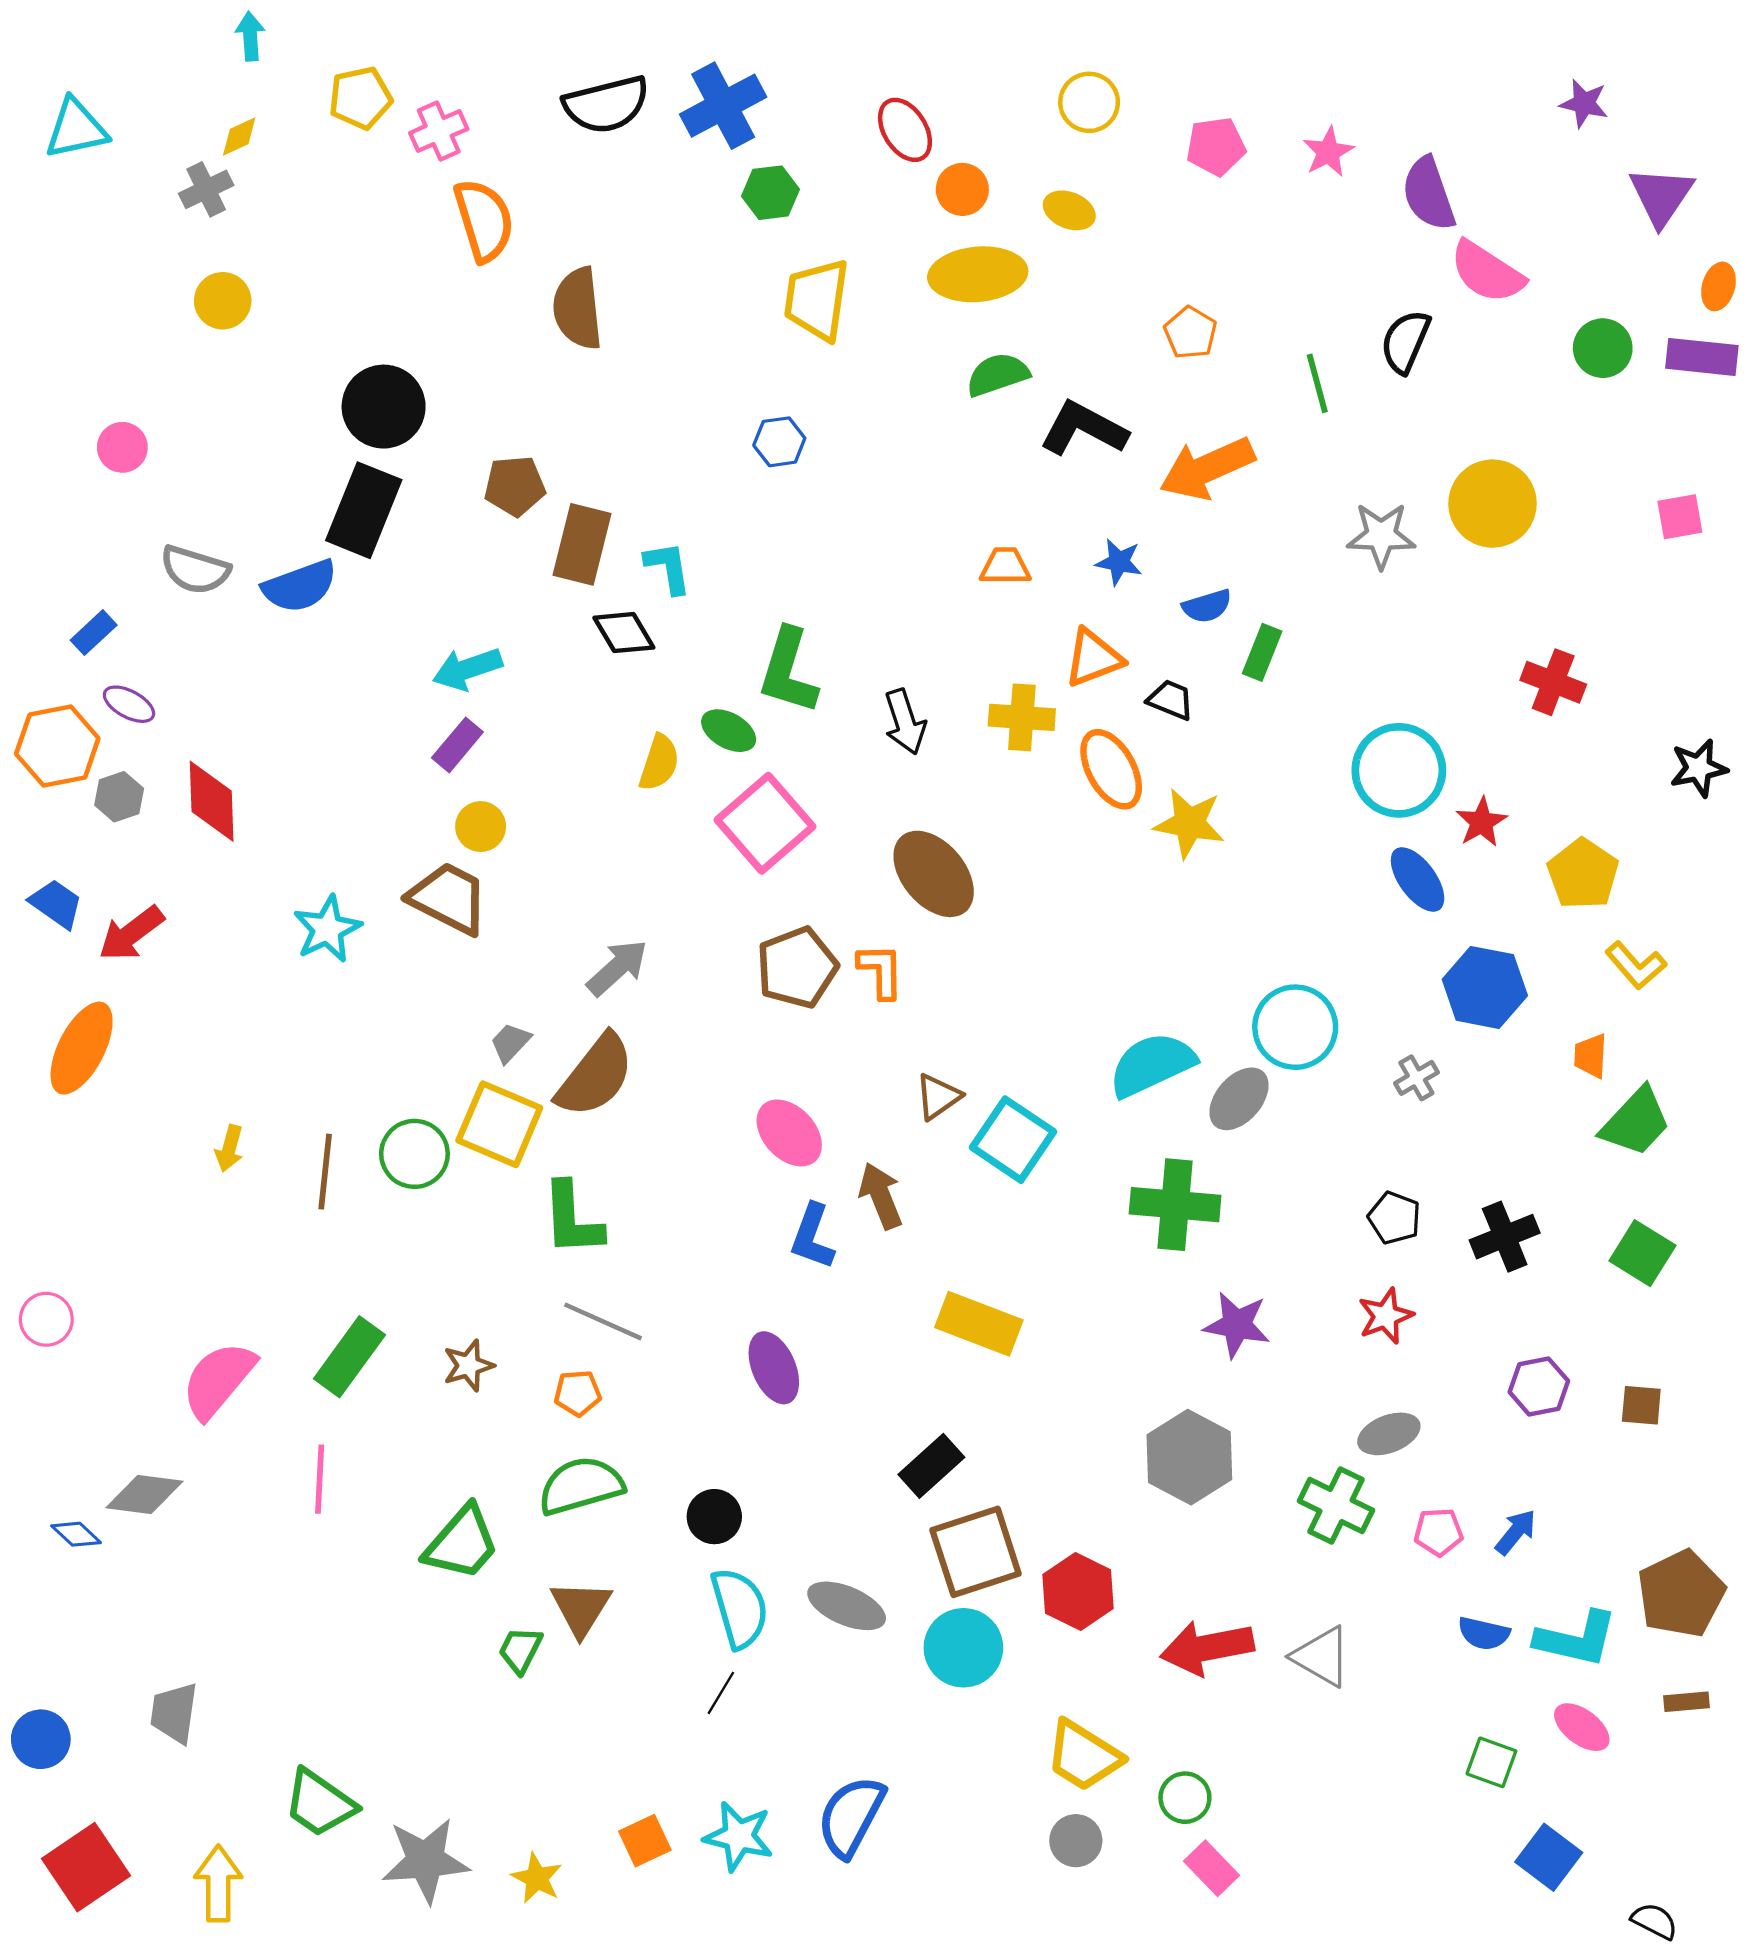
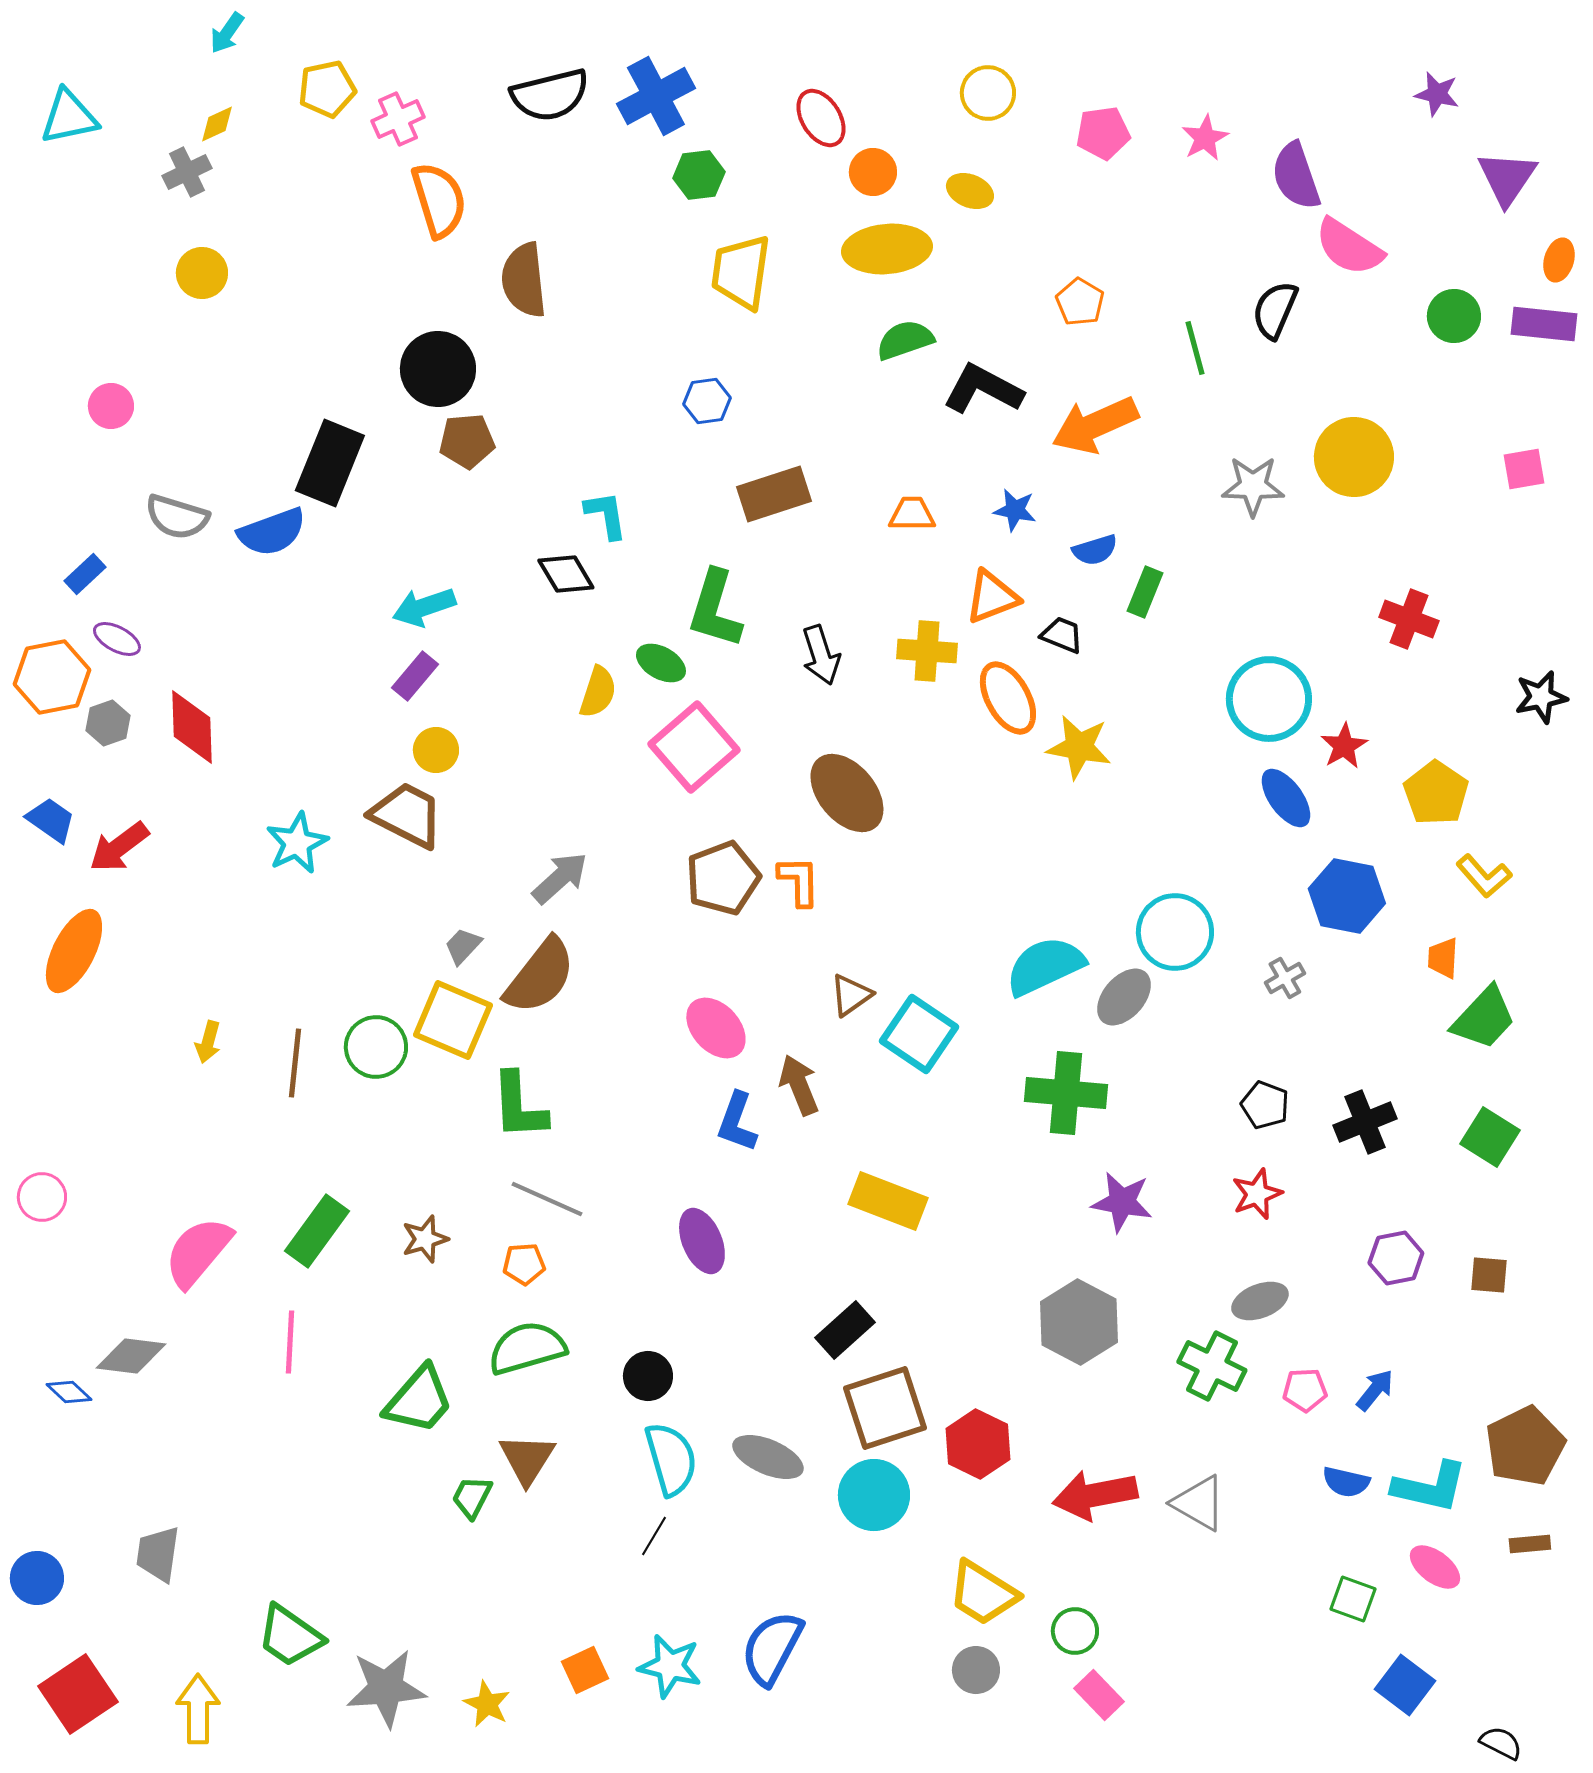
cyan arrow: (250, 36) -> (227, 33), turned -141
black circle: (384, 407) -> (438, 369), moved
brown rectangle: (582, 544) -> (774, 494), moved, turned 58

